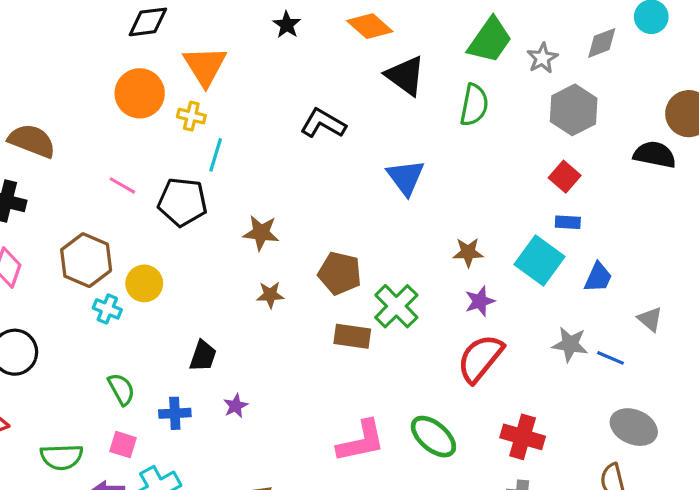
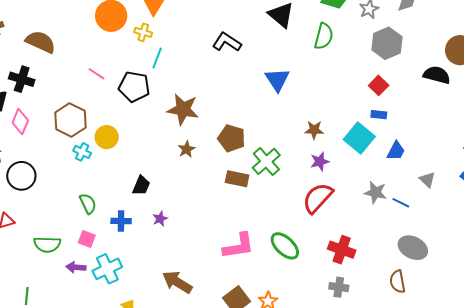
brown star: (261, 233) -> (183, 109), size x1.4
brown star: (270, 295) -> (186, 149), turned -30

